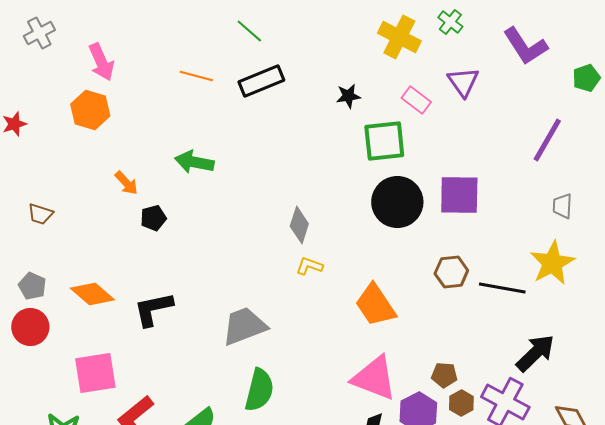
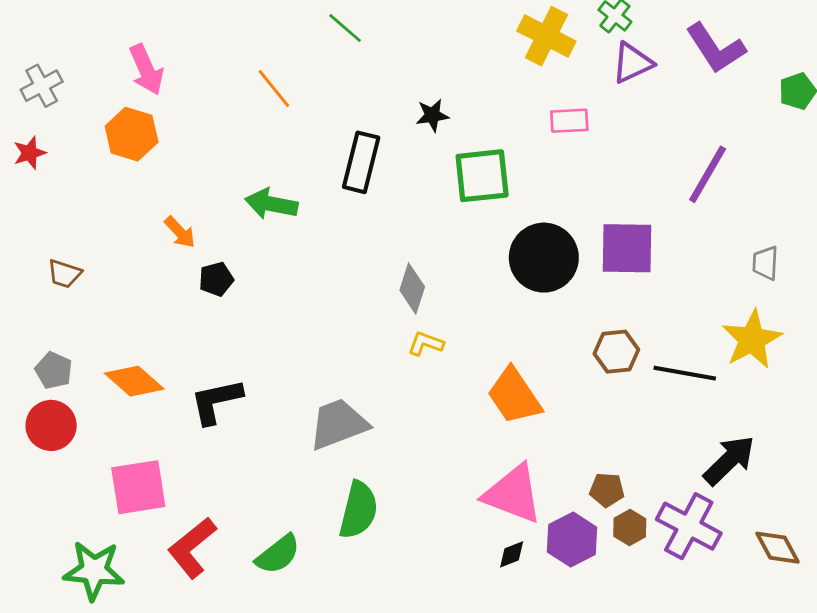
gray cross: (39, 33) -> (42, 86), moved
orange line: (196, 76) -> (274, 88), turned 36
black rectangle: (261, 81) -> (361, 162), moved, turned -54
purple triangle: (463, 82) -> (632, 63), moved, turned 40
black star: (348, 96) -> (432, 115), moved
pink rectangle: (416, 100) -> (569, 121), turned -40
purple line: (547, 140) -> (708, 174), moved
green square: (384, 141) -> (482, 176), moved

